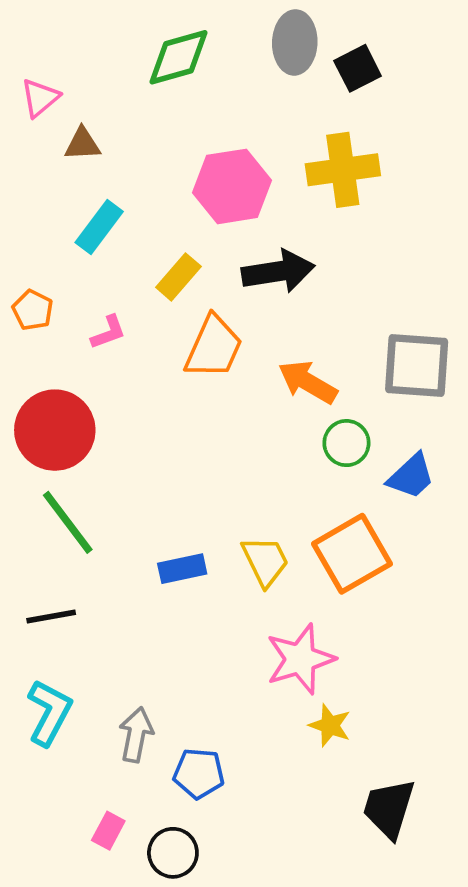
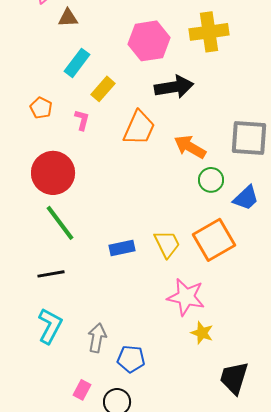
yellow rectangle: (178, 277) -> (103, 89), moved
pink L-shape: (108, 332) -> (82, 120), turned -55
pink star: (300, 659) -> (186, 297), turned 30

